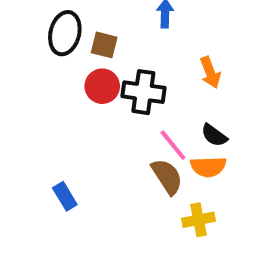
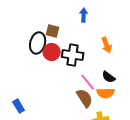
black ellipse: (65, 33) -> (38, 43), moved
blue rectangle: (65, 196) -> (19, 106), moved

